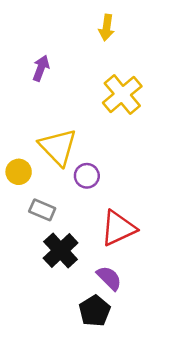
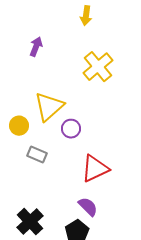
yellow triangle: (58, 147) -> (49, 107), turned 32
black cross: (61, 251) -> (30, 222), moved

